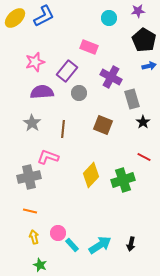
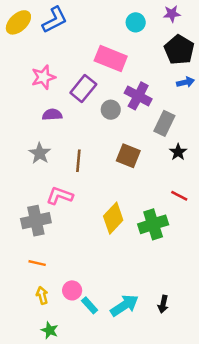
pink rectangle: (89, 47) -> (111, 59), size x1.4
purple semicircle: (42, 92) -> (52, 115), size x0.7
gray circle: (79, 93) -> (111, 110), moved
gray rectangle: (132, 99) -> (164, 123), turned 42

